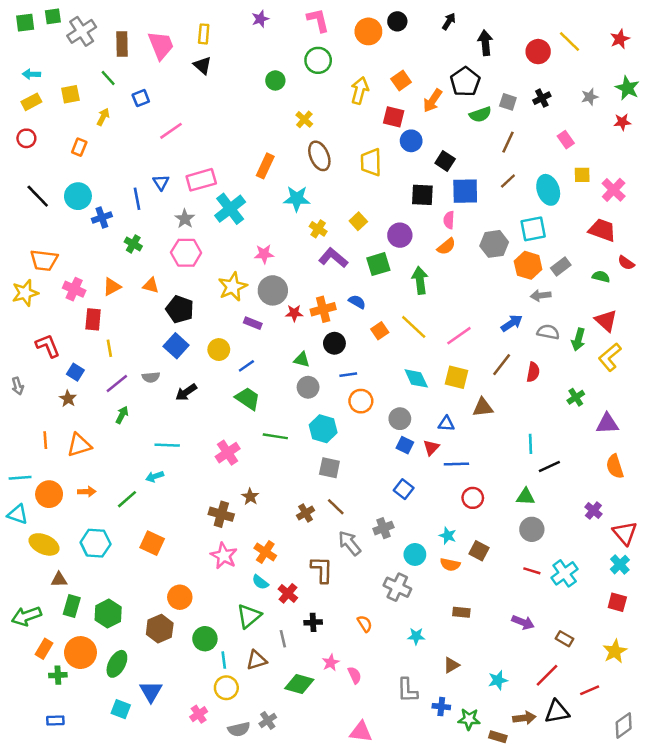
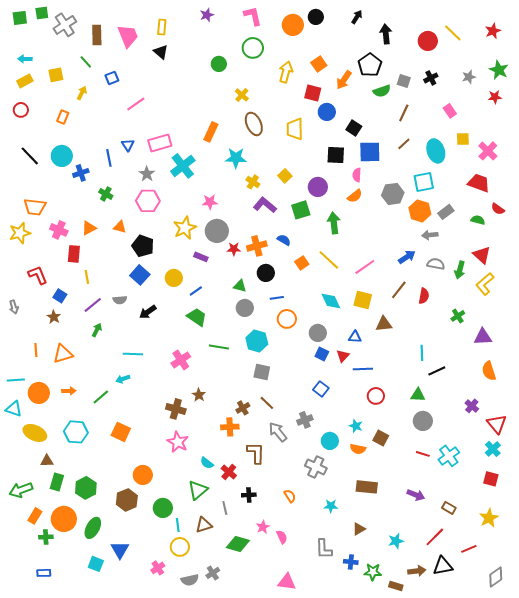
orange cross: (265, 552) -> (230, 427), moved, turned -36
brown rectangle: (461, 612) -> (367, 487), size x1.5

